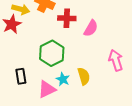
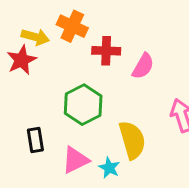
yellow semicircle: (84, 76) -> (132, 140), size x1.4
cyan star: (63, 79) -> (109, 168), moved

